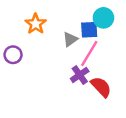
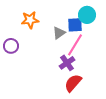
orange star: (36, 24) -> (30, 20), turned 30
red semicircle: (101, 87) -> (73, 83), moved, turned -96

